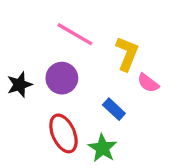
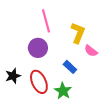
pink line: (75, 34) -> (46, 21), turned 45
black star: (20, 85) -> (13, 76), moved

